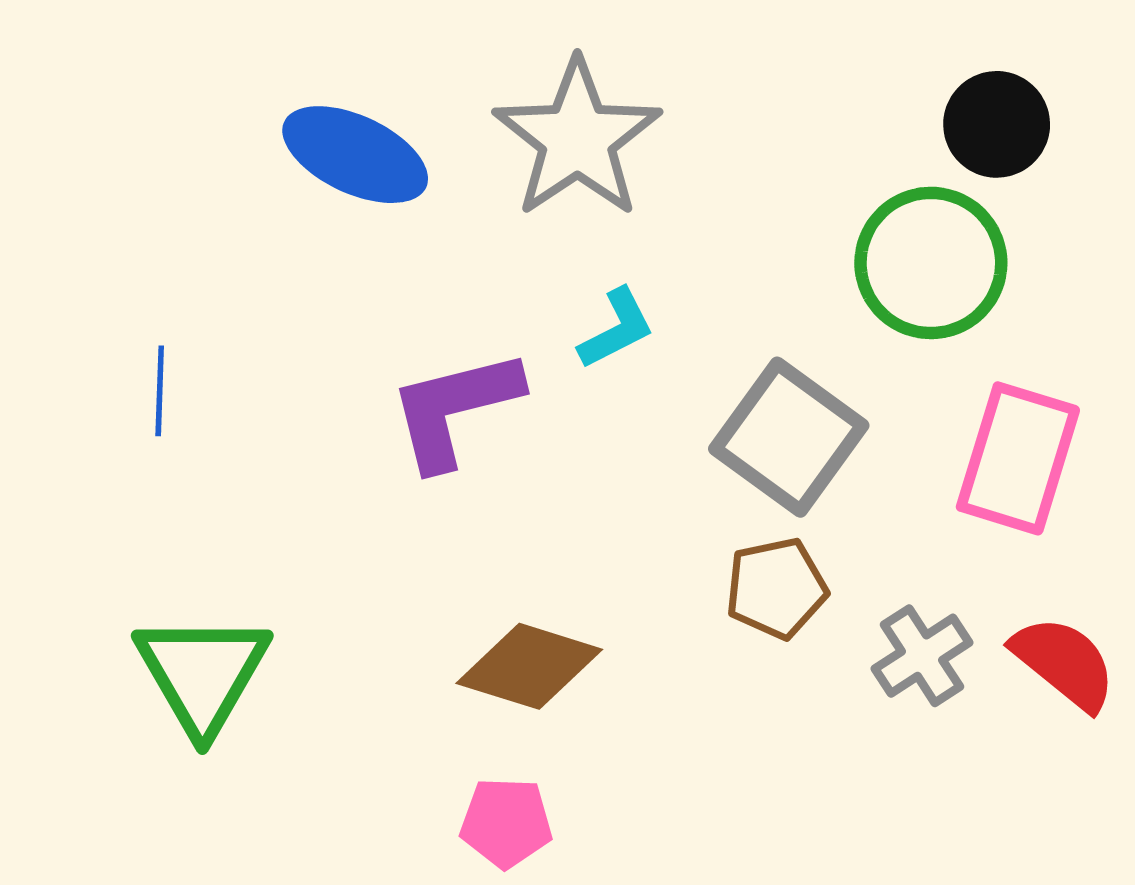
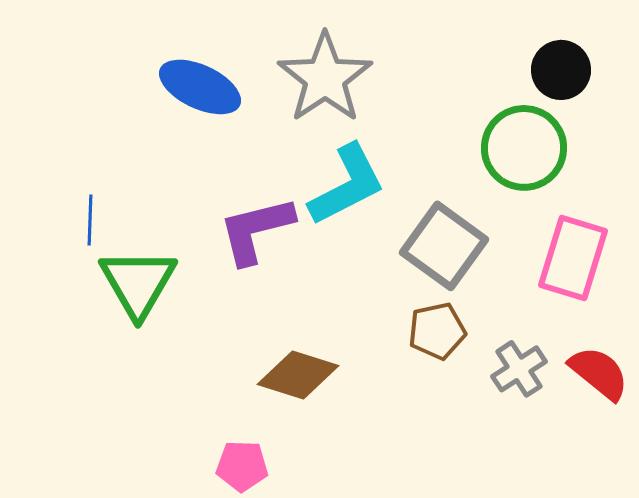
cyan L-shape: (616, 329) -> (347, 185), size x1.8
green triangle: (202, 673) -> (138, 283), moved
pink pentagon: (506, 823) -> (242, 466), moved

